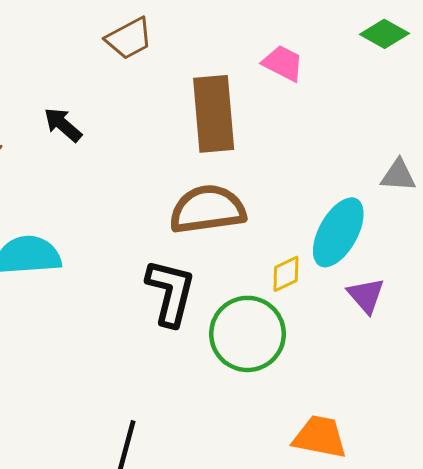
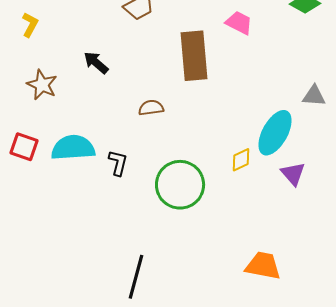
brown semicircle: (207, 209) -> (151, 108), moved, size x0.5
black L-shape: (171, 292) -> (118, 163), moved, size x0.6
green circle: (247, 334) -> (180, 185), moved

